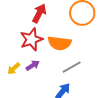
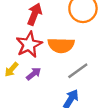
yellow arrow: (14, 69) -> (11, 70), moved

